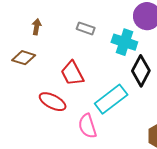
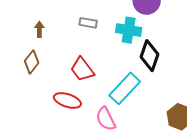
brown diamond: (24, 58) -> (32, 62), turned -60

